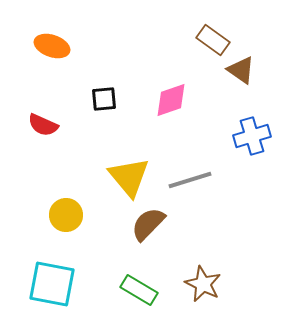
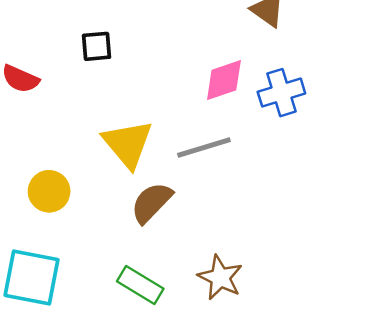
pink diamond: (171, 100) -> (224, 80), moved

